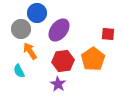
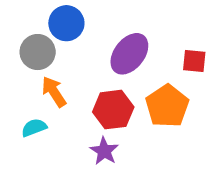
purple ellipse: (59, 30) -> (129, 54), moved
cyan semicircle: (19, 71) -> (34, 128), turned 96

